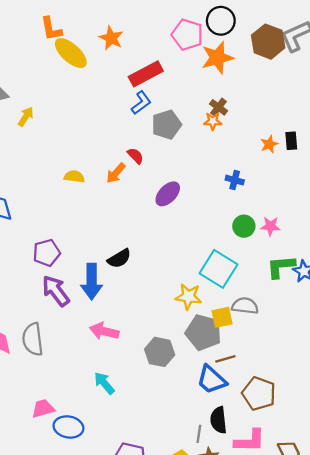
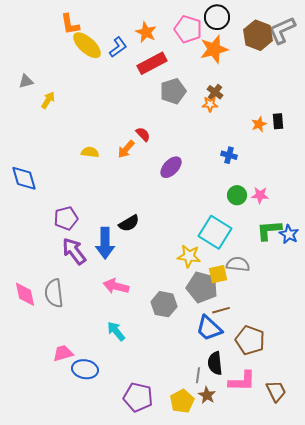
orange star: (111, 38) -> (146, 32), moved
blue L-shape: (141, 103) -> (118, 47), moved
gray pentagon: (167, 125) -> (173, 91), moved

